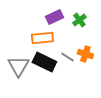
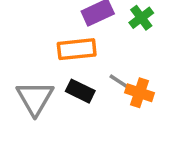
orange cross: (85, 54) -> (140, 93), moved
black rectangle: (44, 62) -> (80, 91), size x0.7

